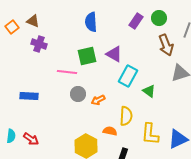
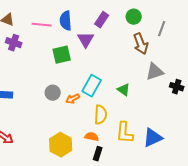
purple rectangle: (136, 21) -> (102, 20), moved
purple triangle: (114, 54) -> (86, 40), moved, turned 30
pink line: (67, 72) -> (42, 25), moved
cyan rectangle: (128, 76) -> (92, 86), moved
orange semicircle: (110, 131) -> (92, 137), moved

